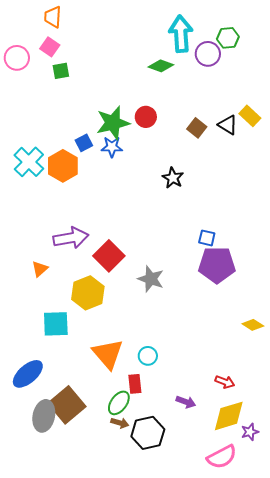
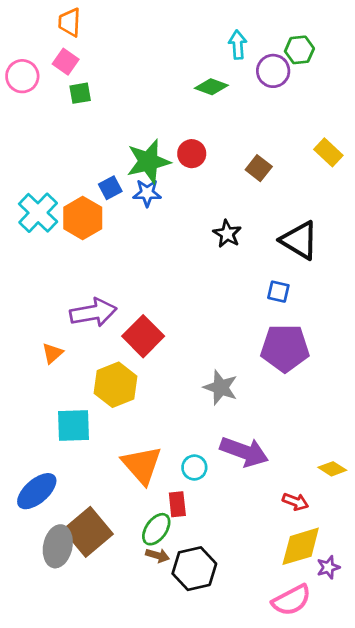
cyan arrow: (181, 34) -> (238, 45), size x0.6
black triangle: (228, 125) -> (299, 240), moved, size x1.5
blue square: (207, 238) -> (278, 292), moved
gray star: (151, 279) -> (221, 387), moved
yellow diamond: (253, 325) -> (332, 469), moved
purple arrow: (186, 402) -> (244, 452), moved, size x1.8

